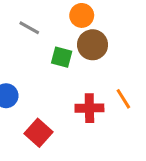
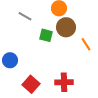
orange line: (123, 99) -> (86, 44), moved
red cross: (89, 108) -> (64, 82), moved

